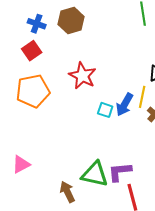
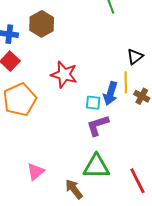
pink triangle: (21, 164) -> (36, 172), moved
purple L-shape: (120, 172) -> (98, 125), moved

